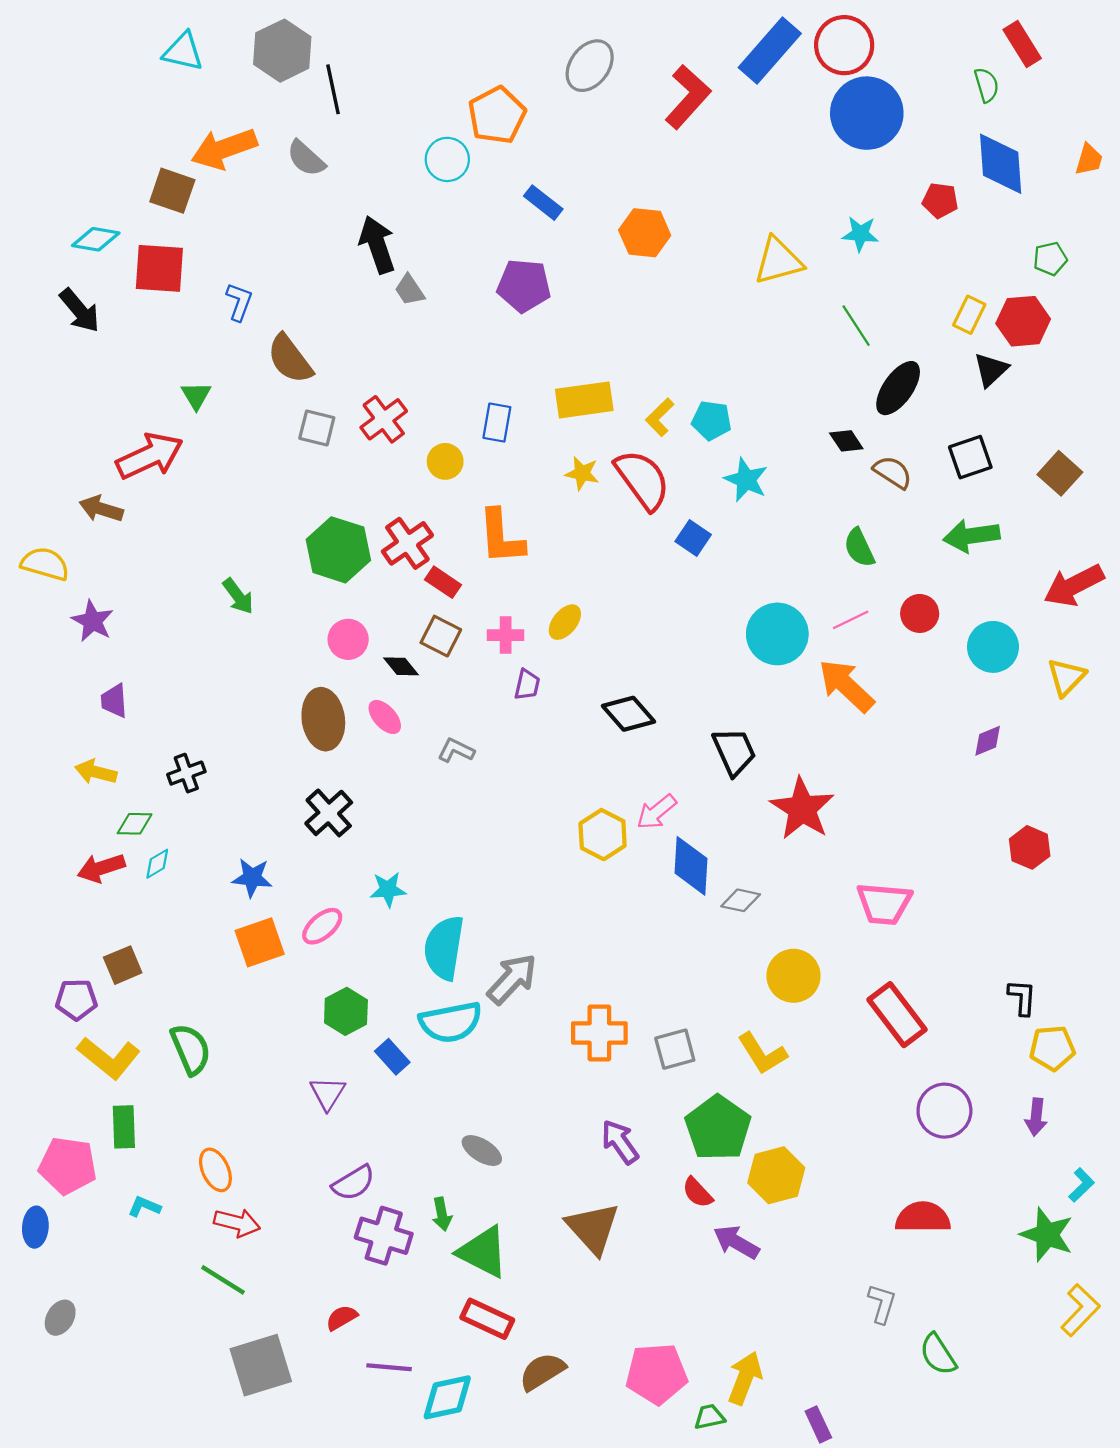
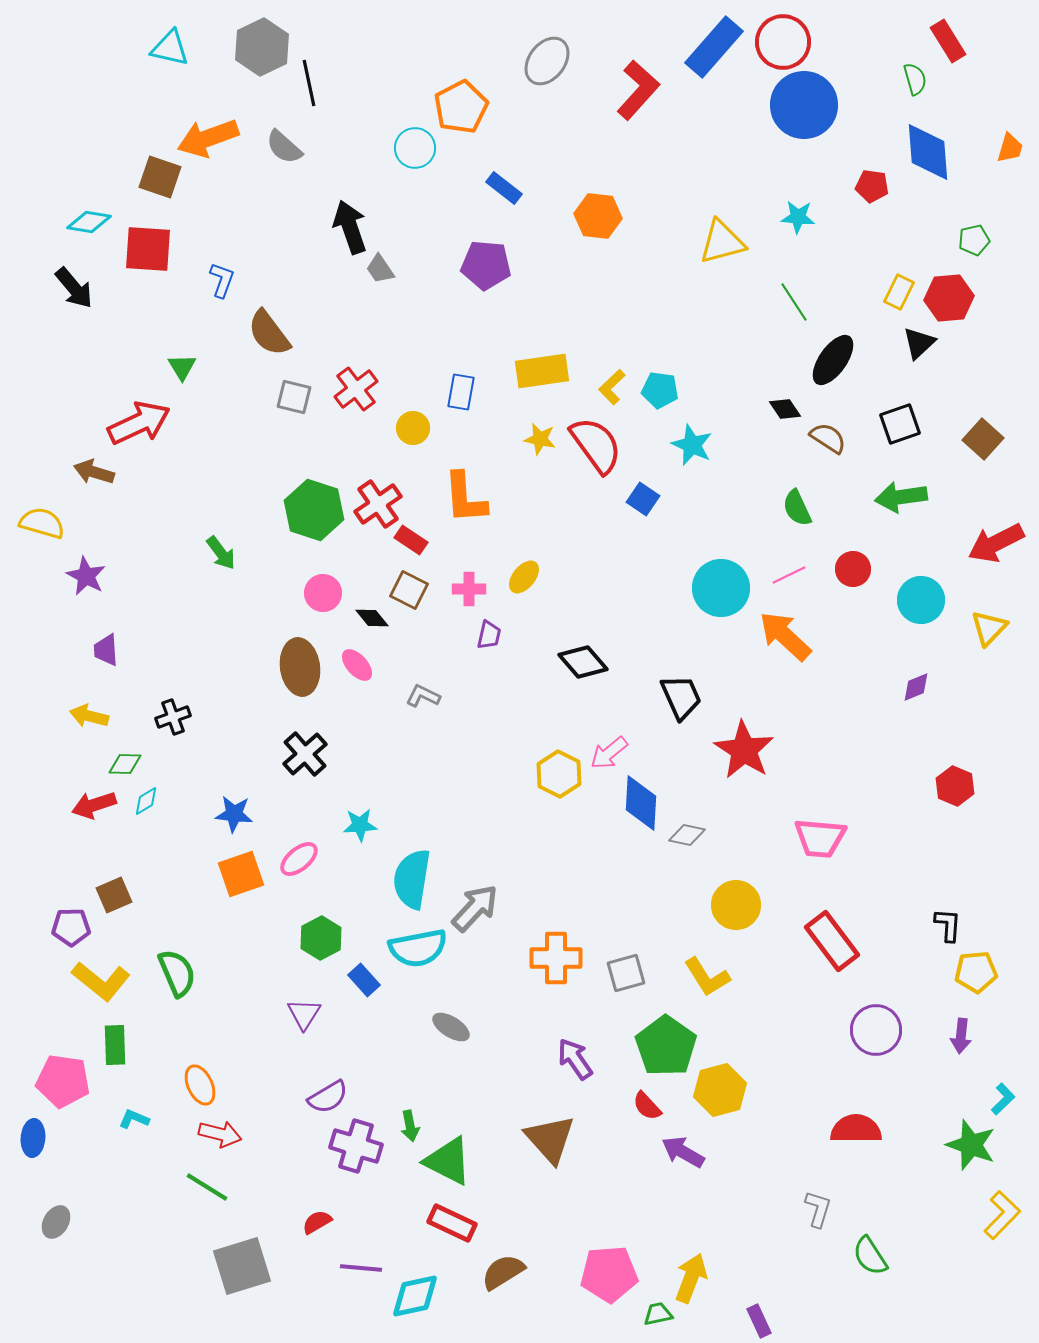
gray ellipse: (482, 1151) -> (451, 1027), moved

